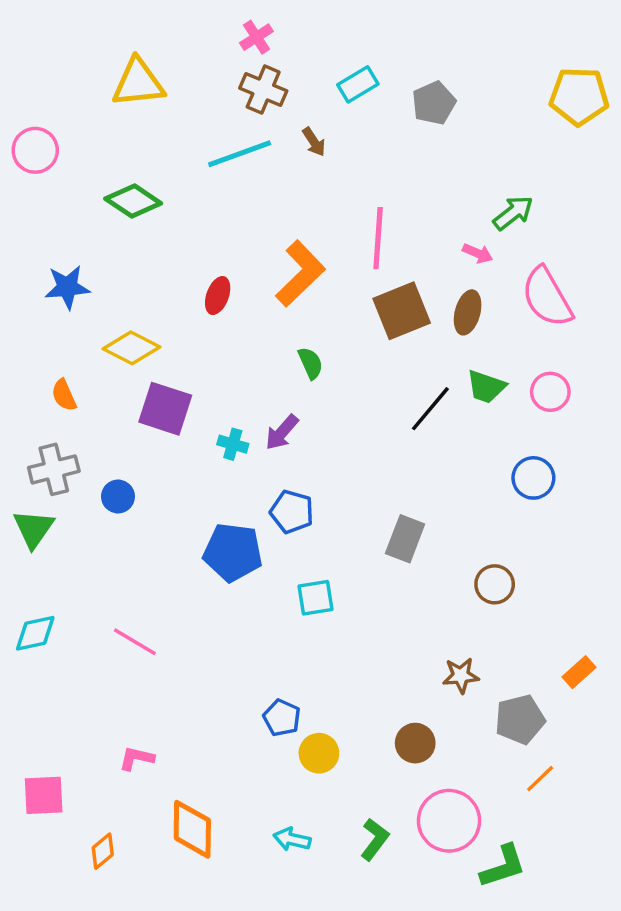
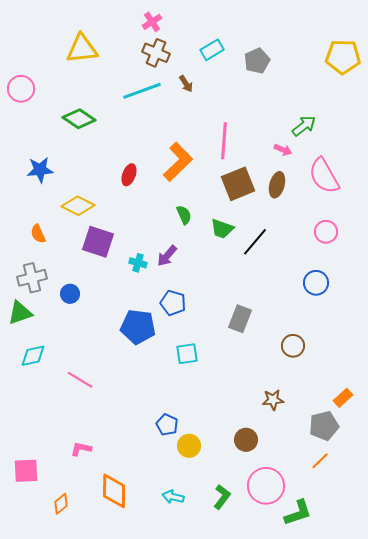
green trapezoid: (486, 387) -> (222, 229), moved
green triangle: (34, 529) -> (20, 313), turned 36
cyan diamond: (35, 633) -> (33, 356), moved
gray pentagon: (520, 719) -> (324, 426), moved

